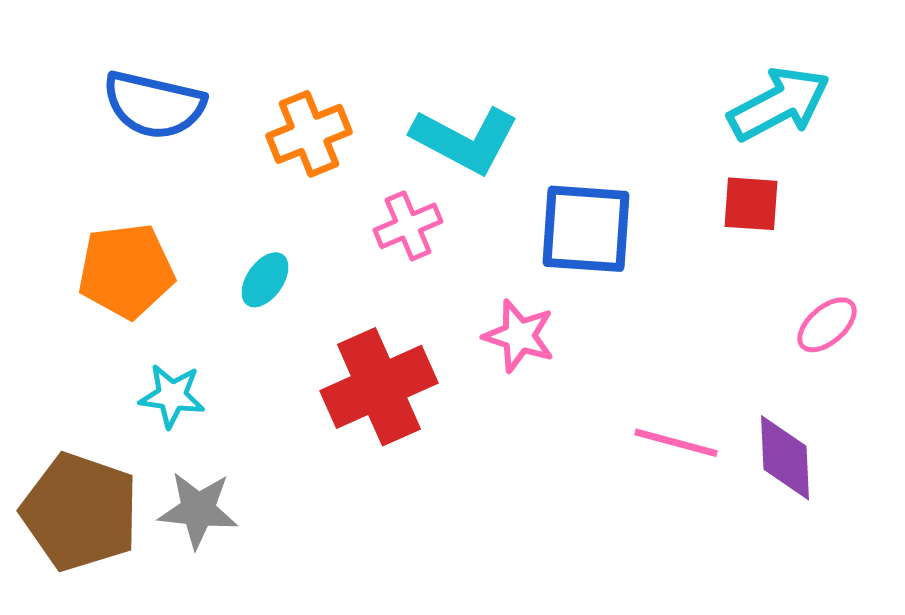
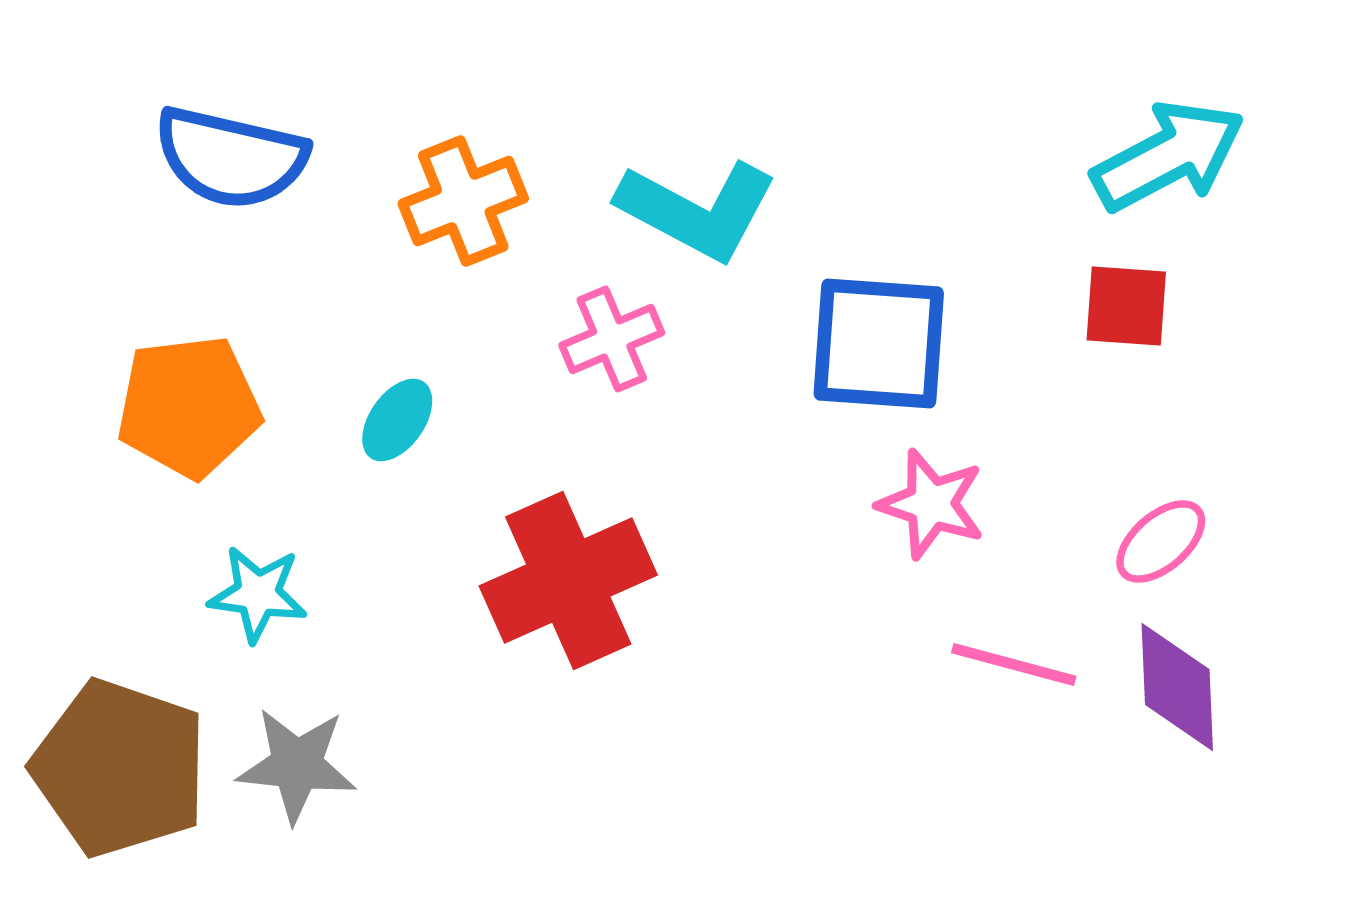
pink ellipse: (827, 325) -> (1161, 541), moved
pink star: (519, 336) -> (931, 504), moved

